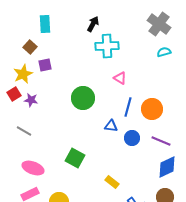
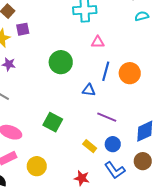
pink triangle: (120, 78) -> (98, 42), turned -32
blue circle: (132, 138) -> (113, 144), moved
purple line: (161, 141) -> (107, 117), moved

